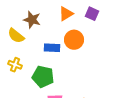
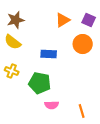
brown star: (32, 20) -> (16, 20), moved, turned -30
orange circle: (74, 40) -> (83, 44), moved

